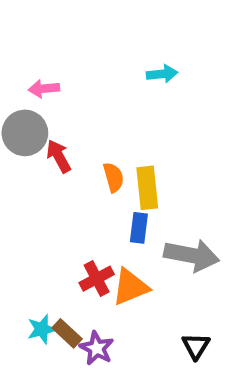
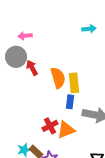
cyan arrow: (162, 74) -> (89, 29), moved
orange semicircle: (114, 177) -> (58, 78), size x1.5

